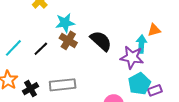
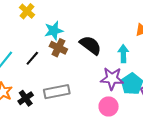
cyan arrow: (141, 44) -> (123, 54), moved
purple star: (132, 57) -> (112, 79), moved

